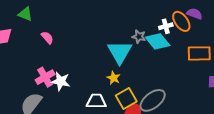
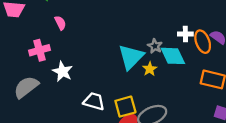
white cross: (166, 26) -> (185, 34), moved
pink cross: (45, 77) -> (40, 50), moved
yellow star: (114, 78) -> (150, 69), moved

